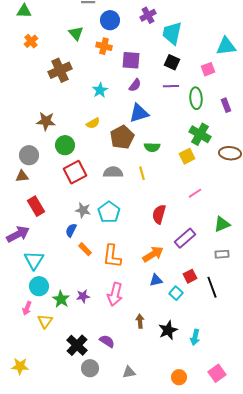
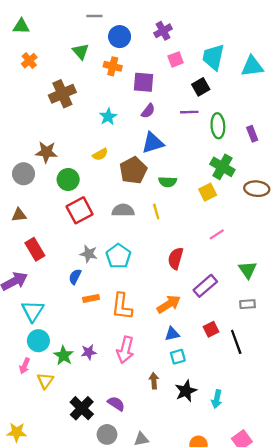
cyan trapezoid: (172, 33) -> (213, 57), moved
black square: (172, 62) -> (201, 87), moved, turned 35
pink square: (208, 69) -> (176, 59), moved
gray circle: (29, 155) -> (24, 174), moved
green triangle: (222, 224) -> (248, 270), turned -42
orange rectangle: (85, 249) -> (91, 298), turned -56
cyan square: (176, 293) -> (178, 357), moved, turned 32
gray circle: (90, 368) -> (107, 434), moved

